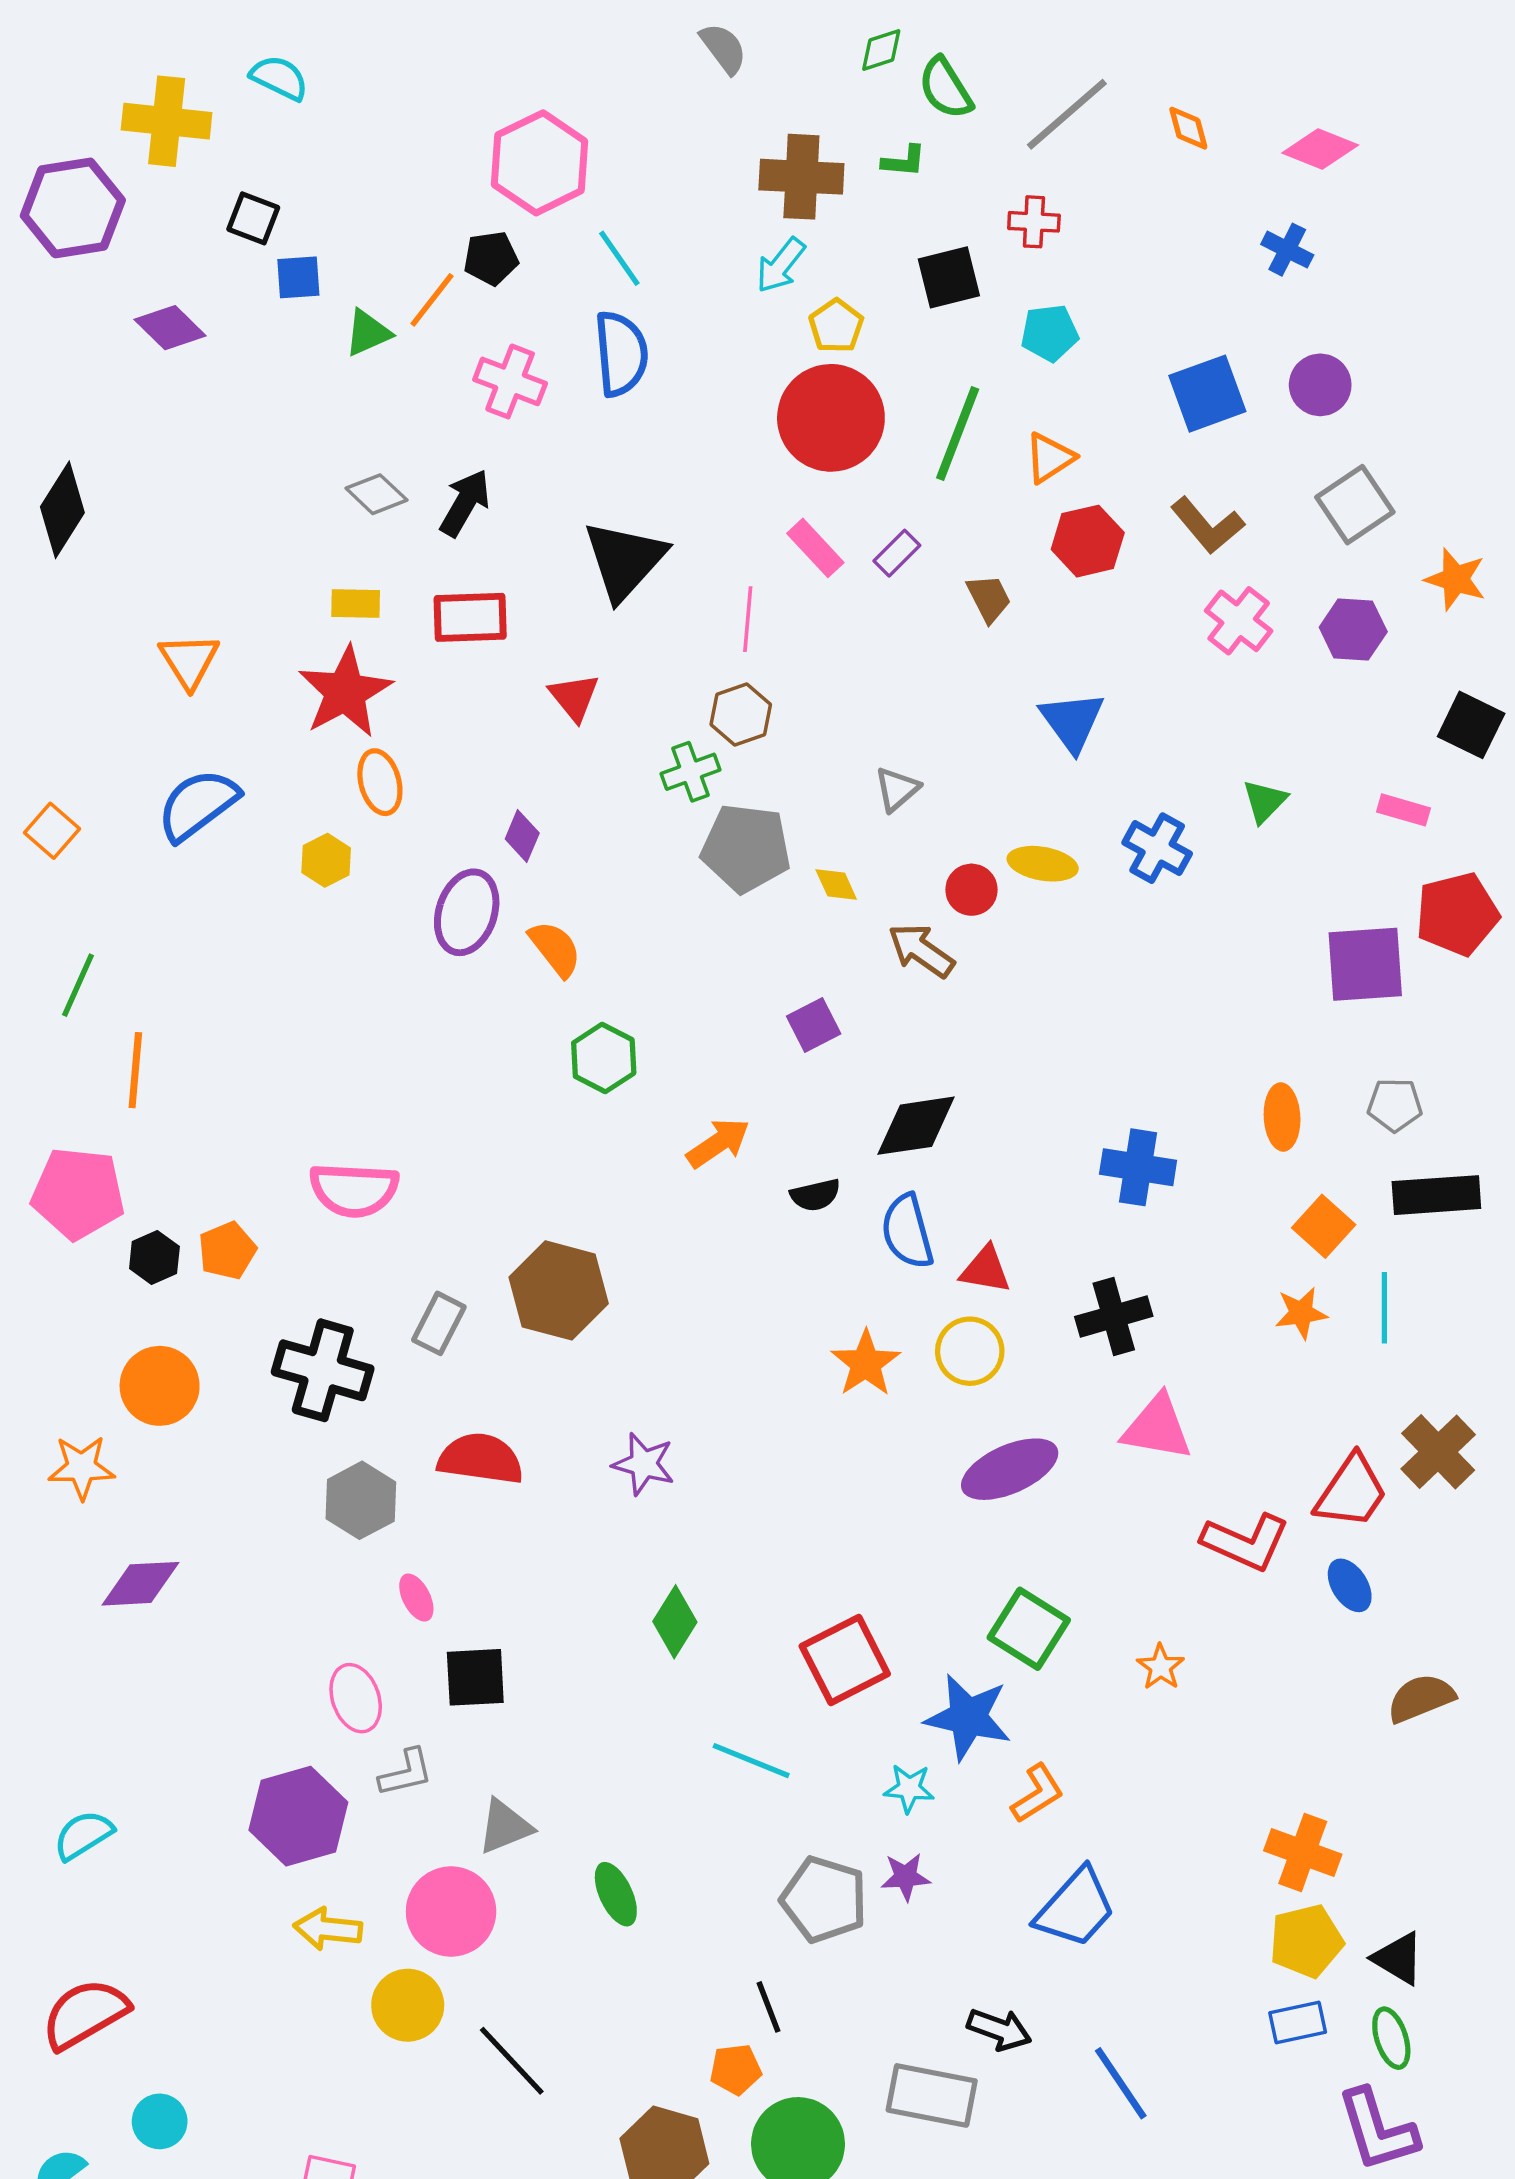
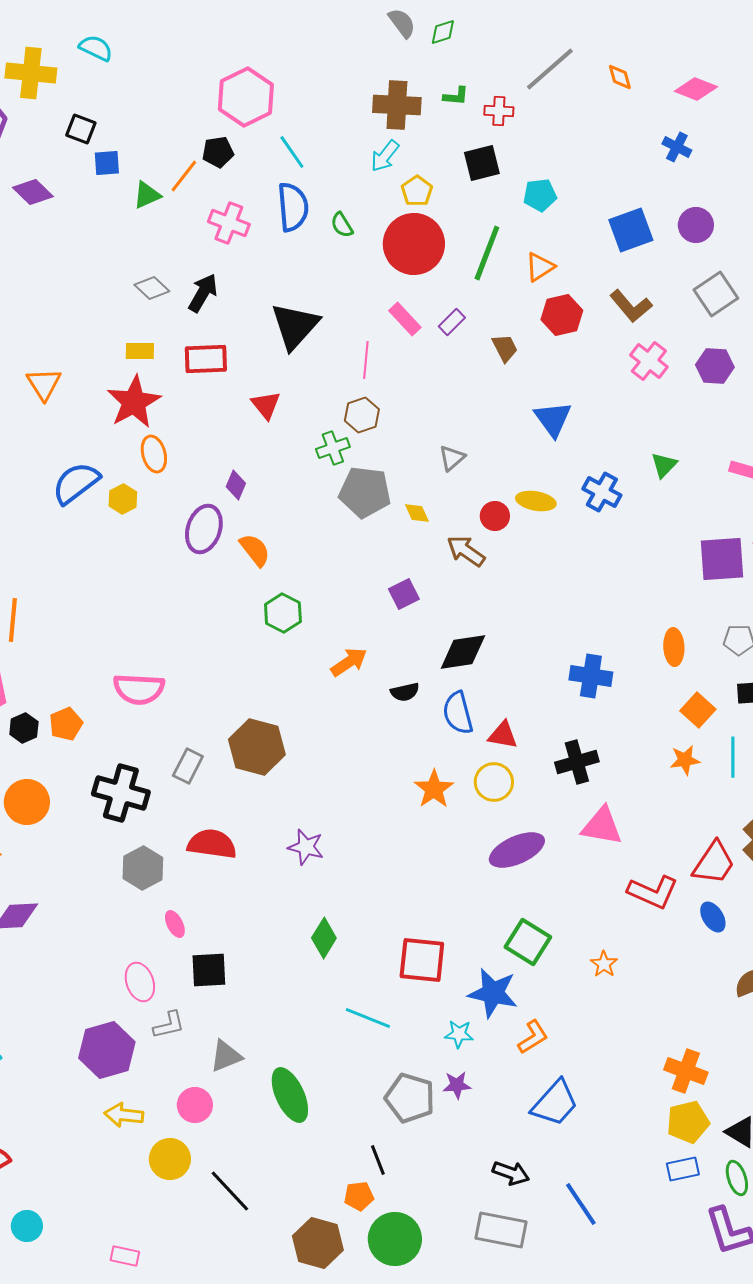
gray semicircle: (723, 48) -> (402, 23), moved
green semicircle: (945, 88) -> (342, 225), moved, size x0.7
red cross: (1034, 222) -> (499, 111), moved
blue semicircle: (198, 805) -> (76, 483), moved
red square: (845, 1660) -> (422, 960), turned 33
green ellipse: (616, 1894) -> (290, 1095), size x1.5
pink circle: (451, 1912) -> (195, 1105), size x0.7
gray rectangle: (932, 2095) -> (501, 1230), moved

